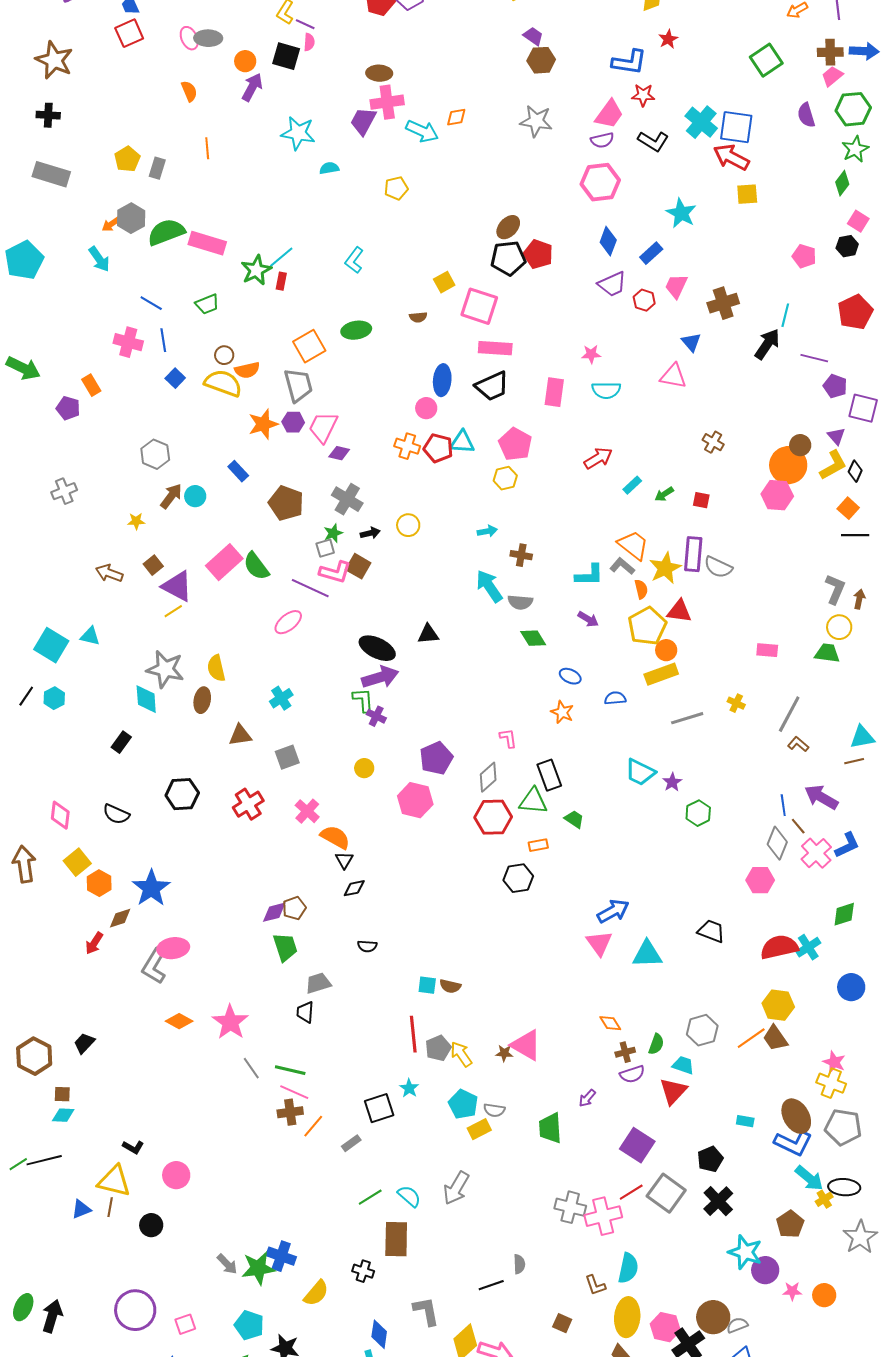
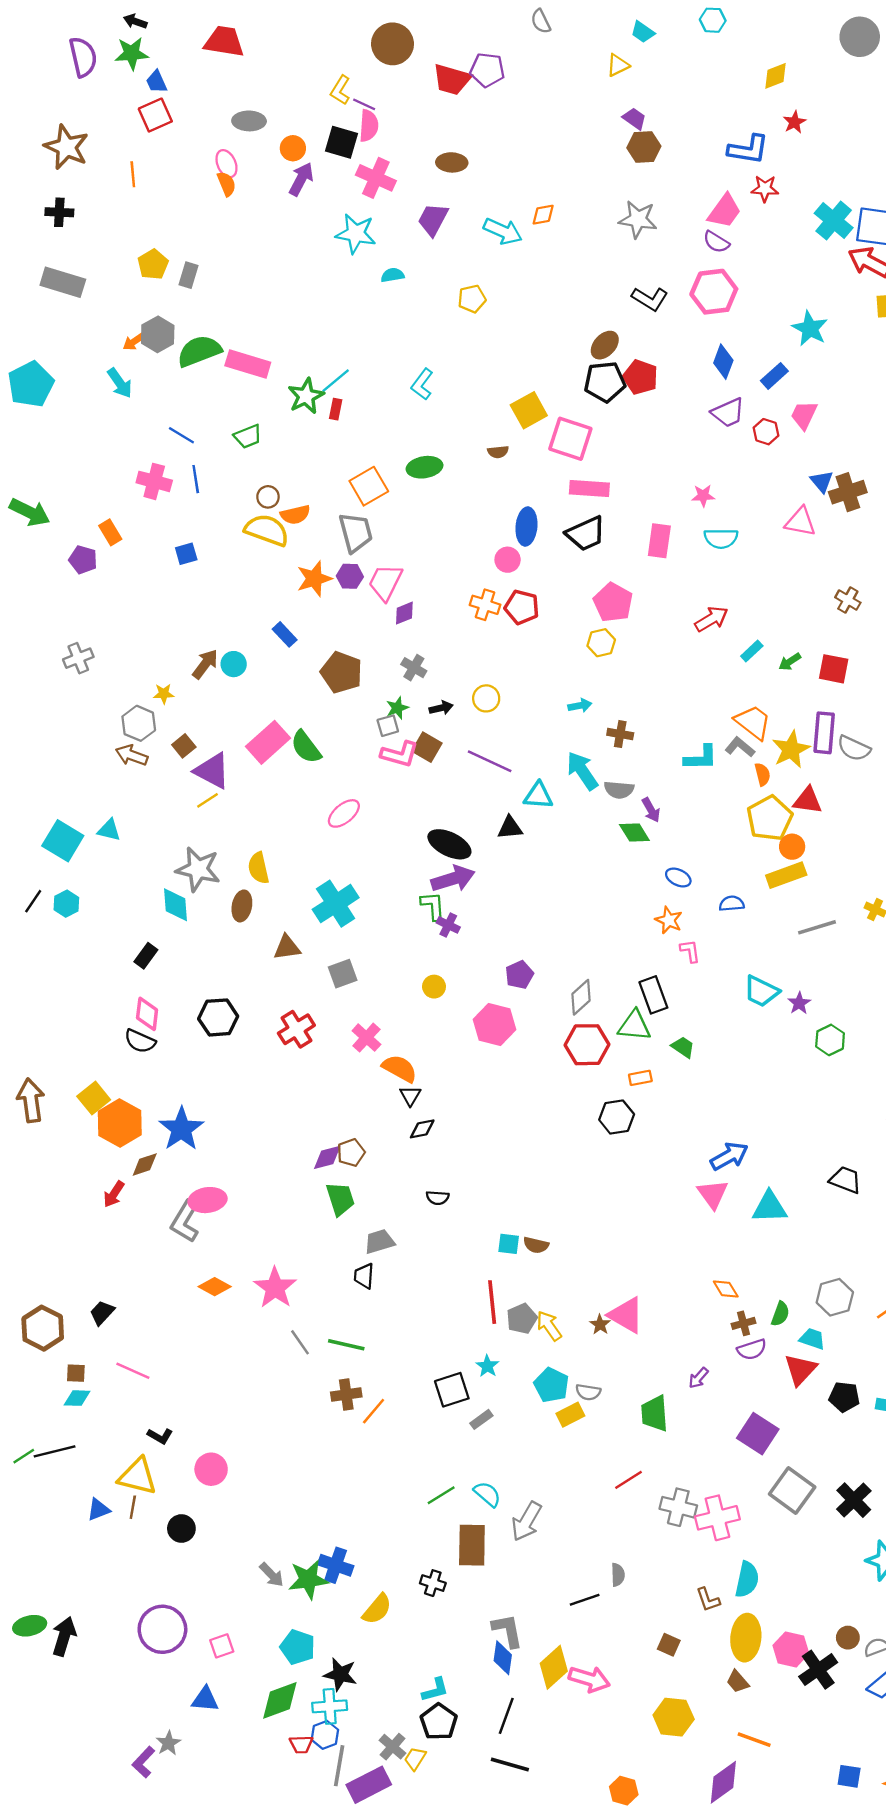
pink ellipse: (189, 38) -> (226, 164), moved
pink semicircle: (309, 42) -> (369, 126), size x1.5
pink cross: (387, 102) -> (376, 178), moved, turned 32
purple semicircle: (602, 140) -> (716, 242), turned 45
black L-shape: (653, 141) -> (650, 299), moved
orange line: (207, 148) -> (133, 174), moved
yellow square: (444, 282) -> (529, 410), size x1.4
brown cross: (723, 303) -> (848, 492), moved
blue square: (175, 378) -> (186, 554), moved, turned 30
cyan triangle: (462, 442) -> (538, 796), moved
purple diamond: (339, 453) -> (404, 613), turned -35
gray hexagon: (155, 454) -> (139, 723), moved
gray cross: (347, 499) -> (414, 668), size x0.7
red square: (701, 500) -> (834, 669), size x1.5
purple line: (310, 588) -> (490, 761), moved
purple arrow: (588, 619) -> (651, 810), moved, turned 30
cyan cross: (281, 698) -> (336, 904), size x1.6
pink L-shape: (508, 738) -> (690, 951), moved
purple pentagon: (436, 758) -> (519, 975), size x0.7
pink diamond: (60, 815) -> (147, 1014), moved
orange hexagon: (99, 883) -> (120, 1123), size x1.5
brown star: (504, 1053) -> (600, 1325), turned 30
pink line: (294, 1092) -> (133, 1371), moved
gray rectangle: (351, 1143) -> (481, 1419), moved
black pentagon: (710, 1159) -> (844, 1397), moved, turned 30
gray arrow: (456, 1188) -> (526, 1521), moved
red line: (631, 1192) -> (628, 1480), moved
green ellipse: (23, 1307) -> (30, 1626), turned 52
brown circle: (713, 1317) -> (848, 1638), size x0.6
blue diamond: (379, 1334) -> (503, 1658), moved

